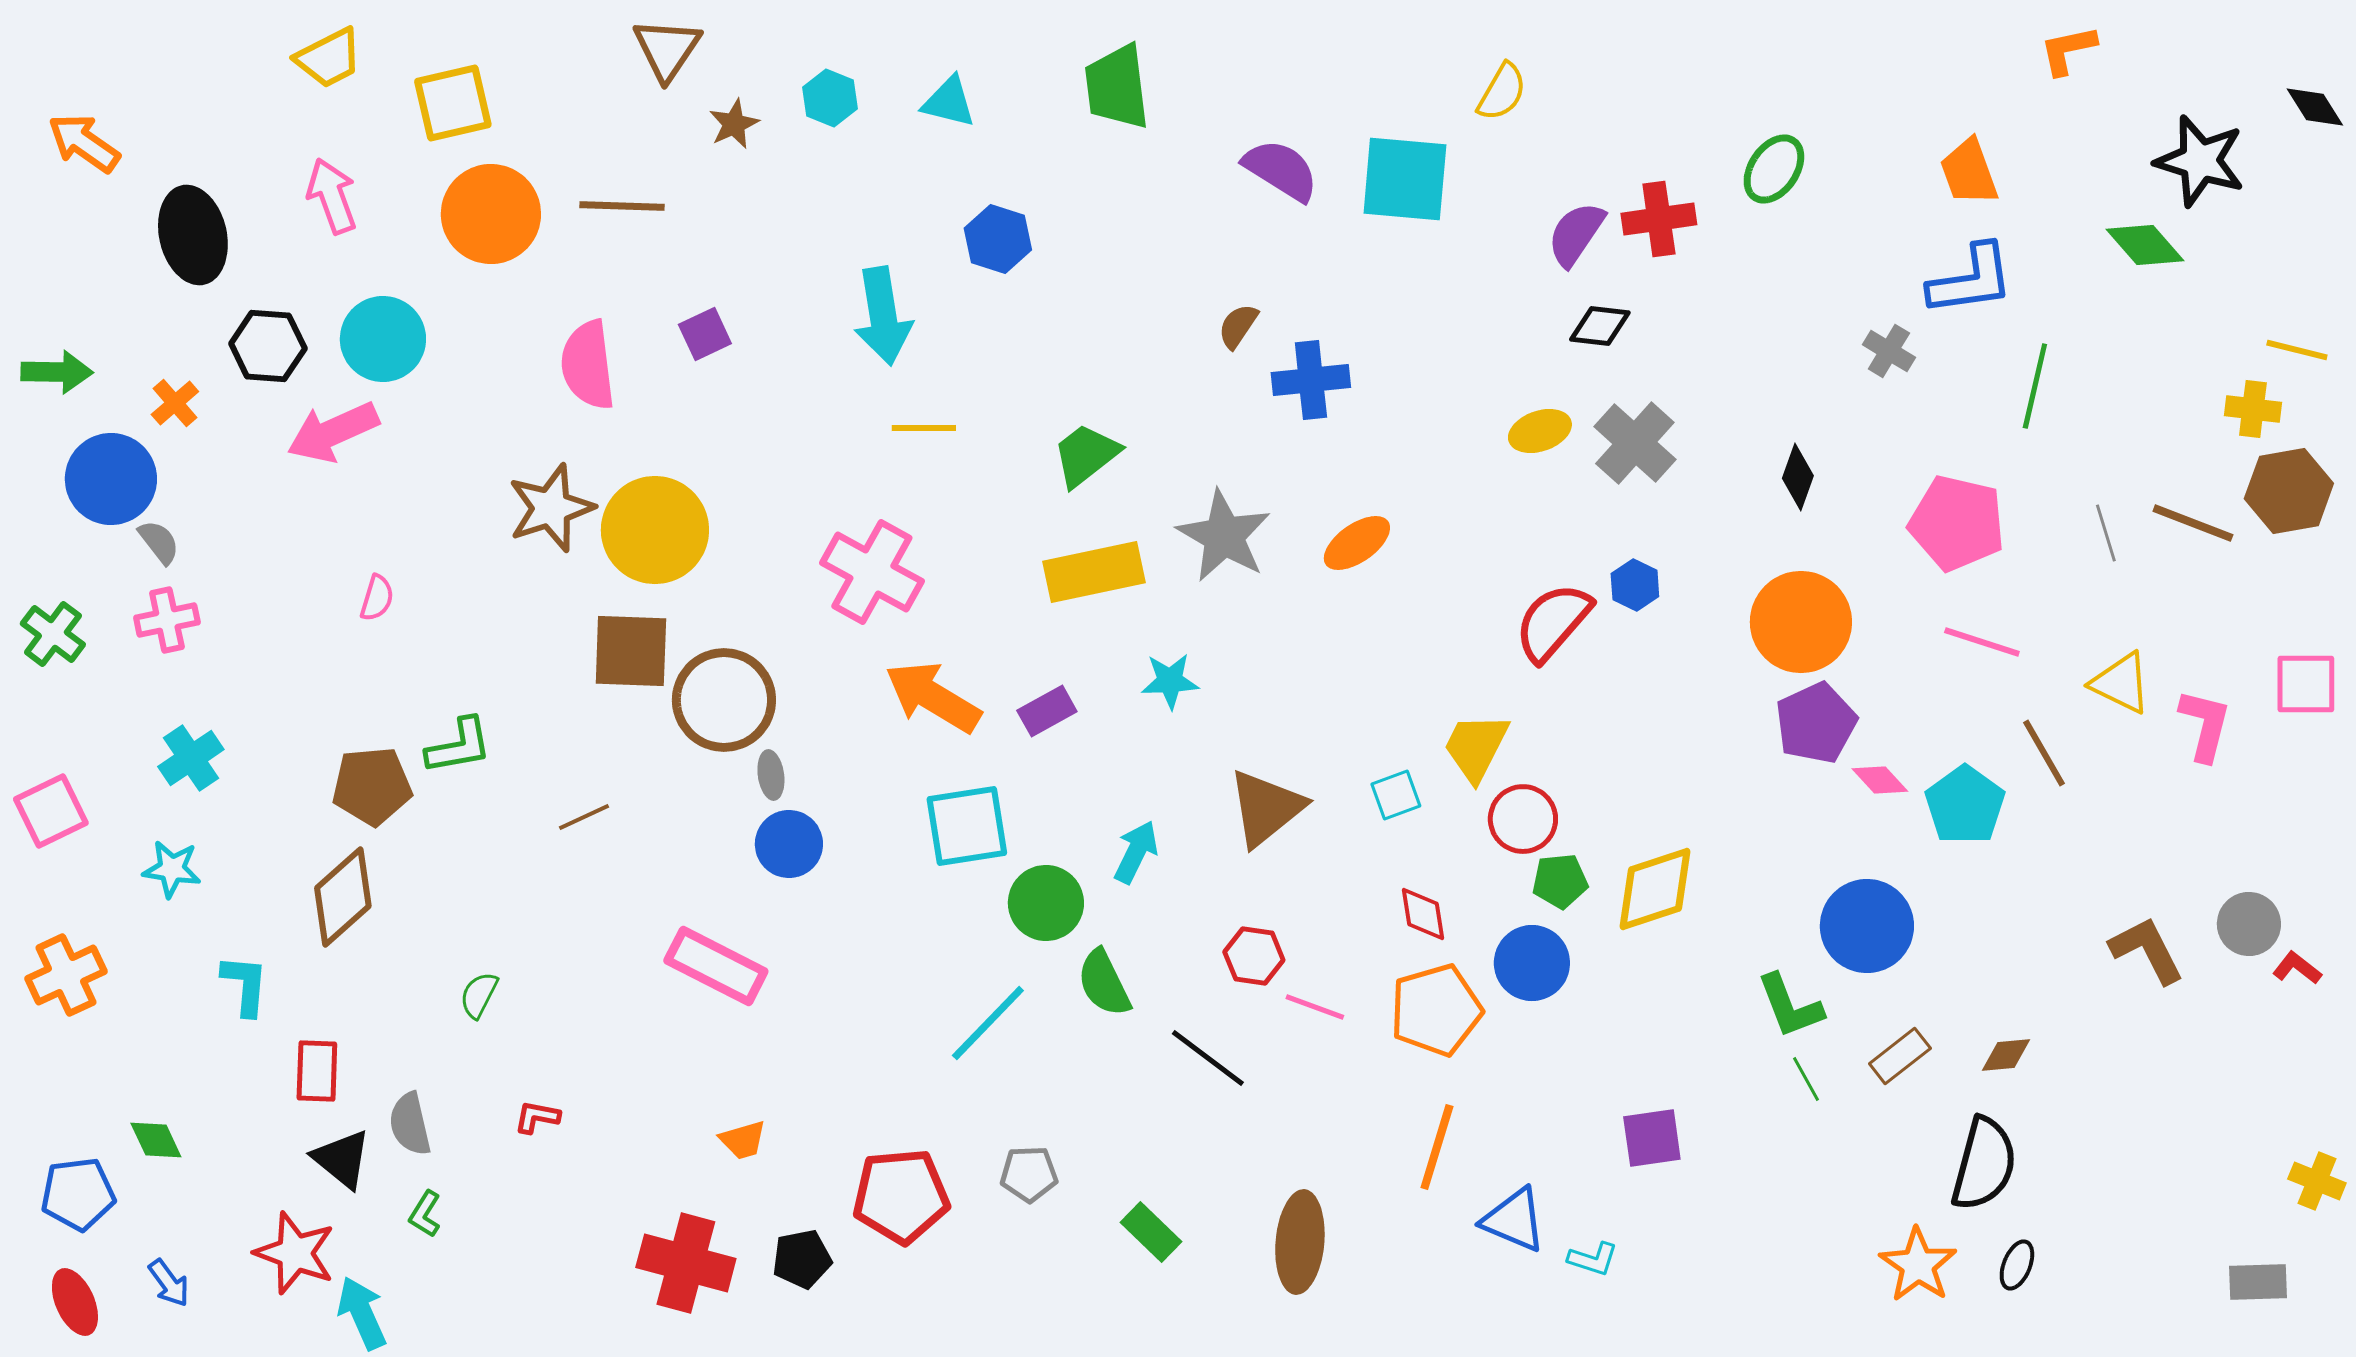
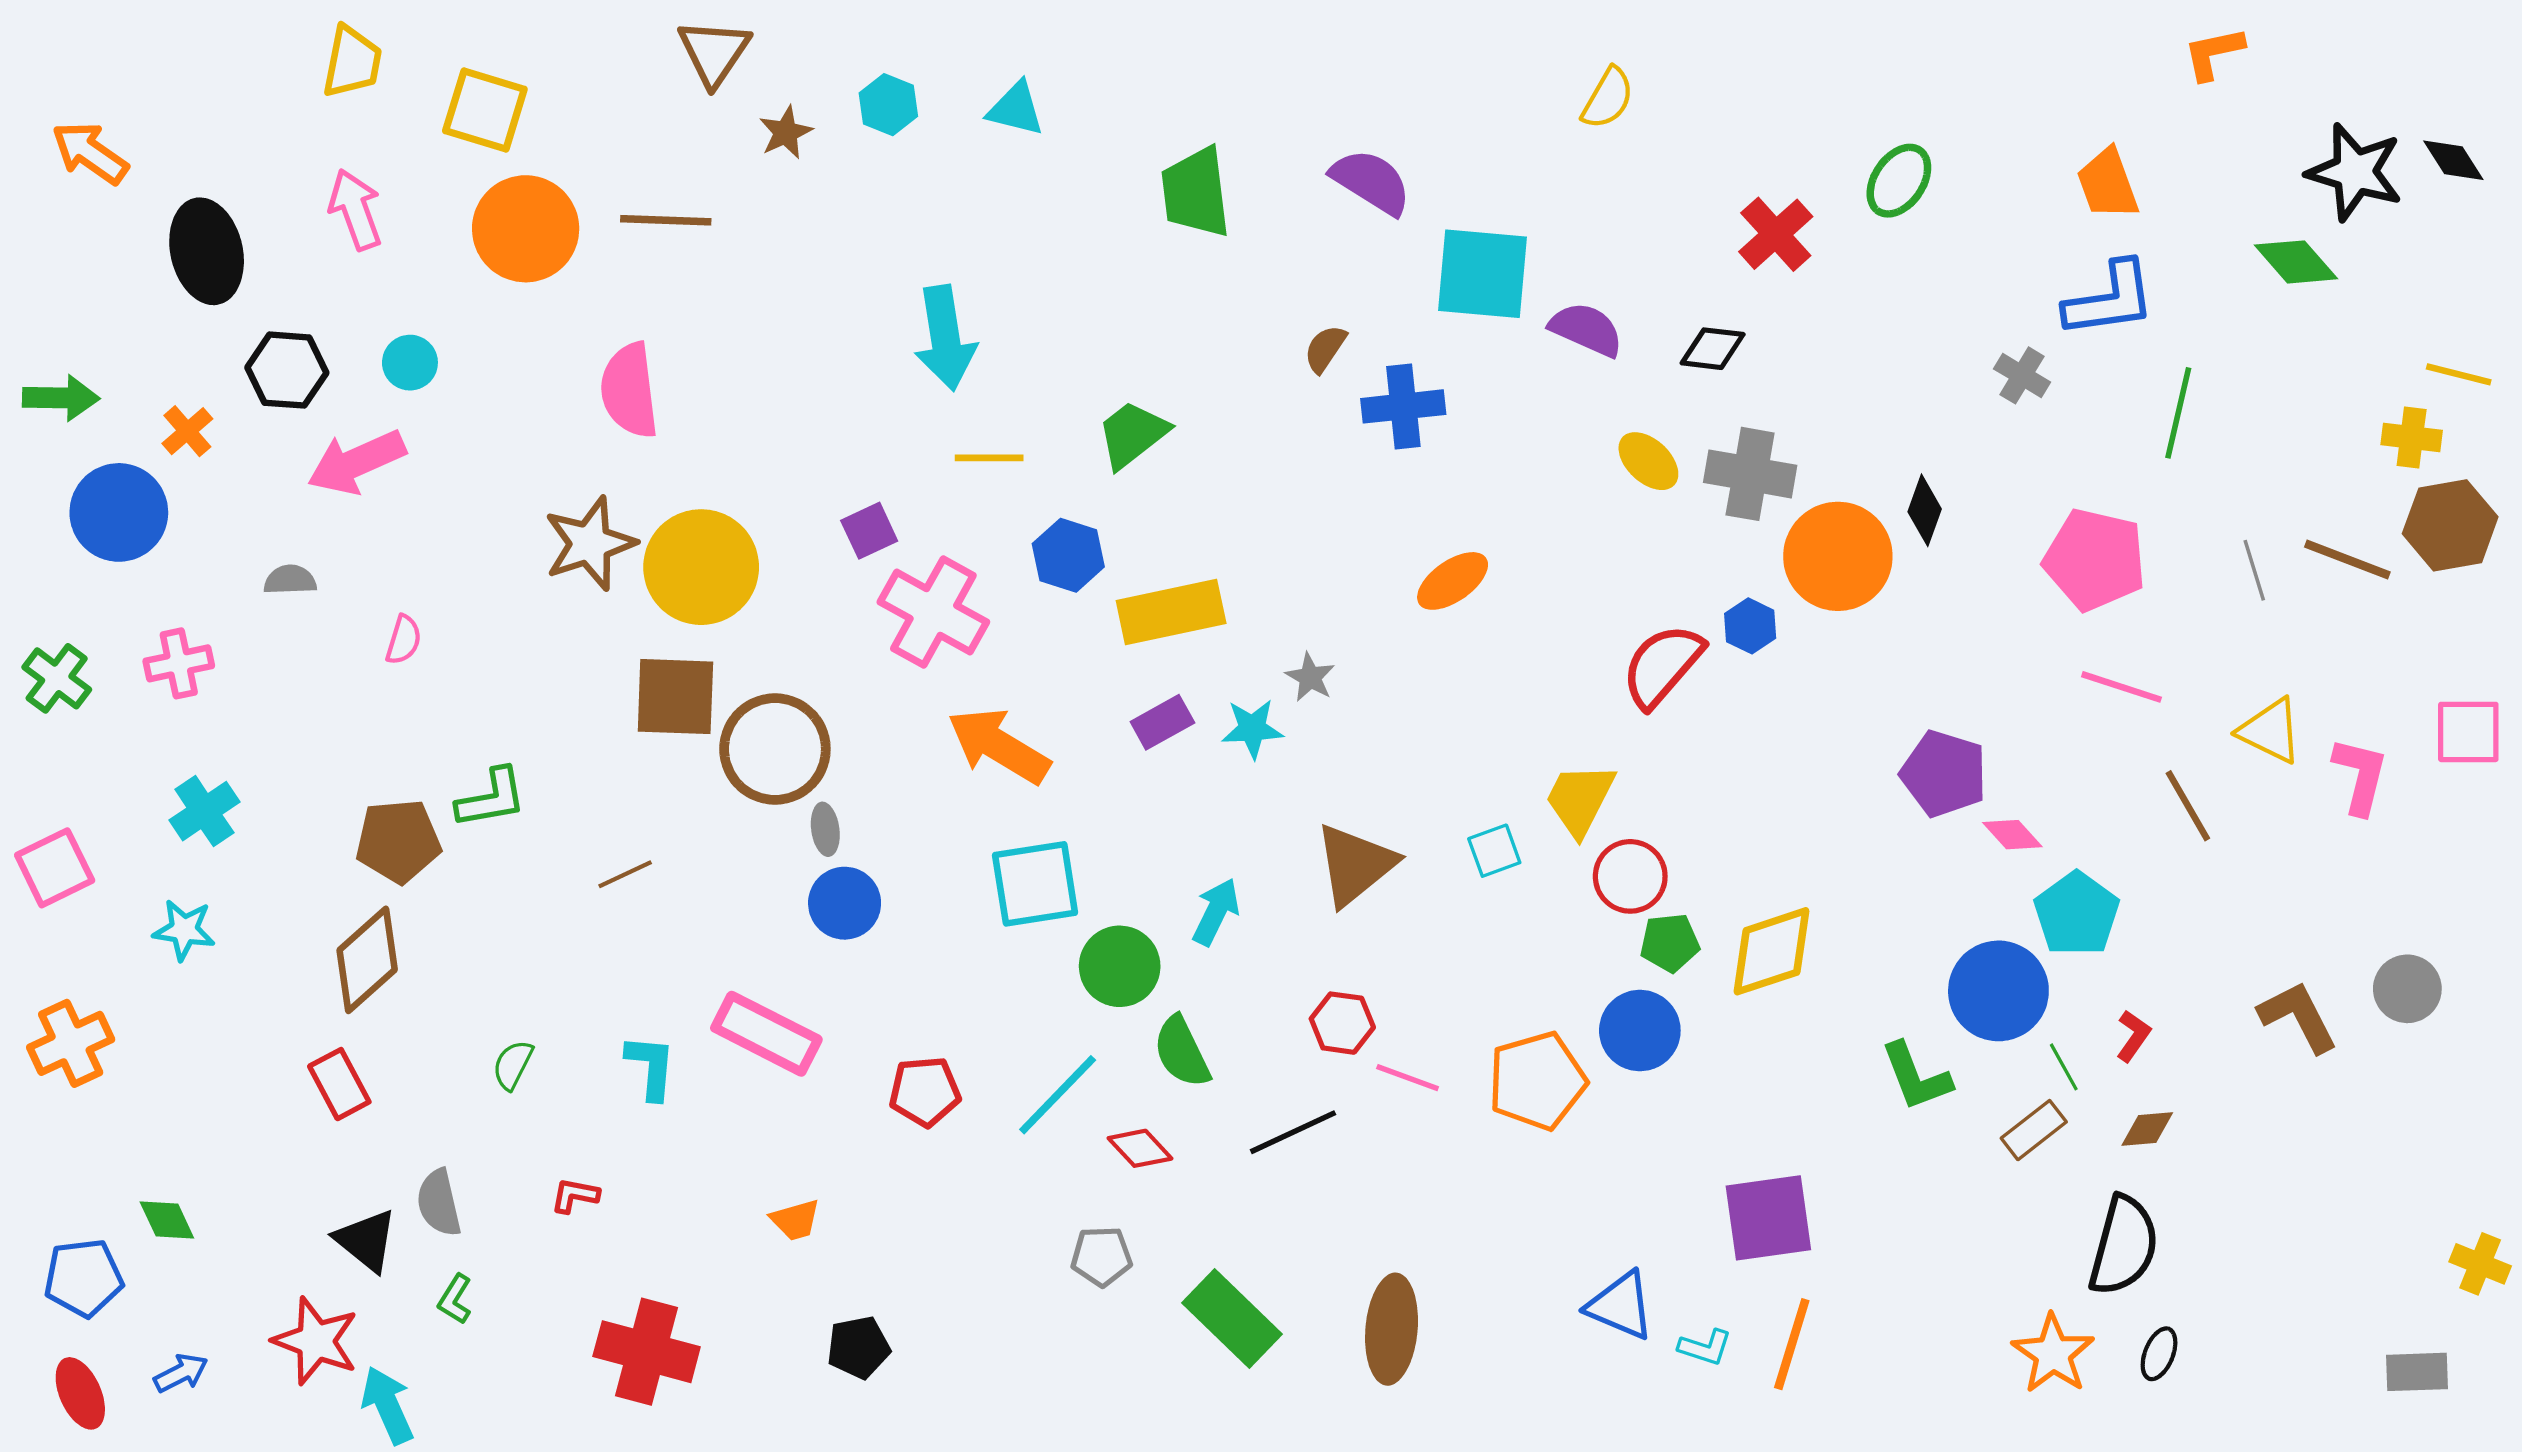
yellow trapezoid: (329, 58) -> (352, 62), turned -52
green trapezoid: (1117, 87) -> (1196, 192), moved
yellow square: (453, 103) -> (485, 110), turned 30
black diamond: (2315, 107) -> (2453, 160), moved
cyan square: (1405, 179) -> (1483, 274), moved
red cross: (1659, 219) -> (1776, 234), turned -34
purple semicircle: (1576, 234) -> (1586, 329), moved, turned 80
blue hexagon: (998, 239) -> (1068, 555), moved
purple square: (705, 334) -> (869, 531), moved
cyan circle: (383, 339) -> (410, 363), size x0.6
yellow ellipse: (1540, 431) -> (1648, 461), turned 62
gray cross: (1635, 443) -> (1750, 474), turned -32
green trapezoid: (1086, 455) -> (1132, 434), moved
gray star: (1224, 536) -> (1310, 677), moved, size x0.5
gray semicircle: (159, 542) -> (290, 580), moved, turned -54
orange circle: (1801, 622) -> (1838, 556), moved
purple rectangle: (1047, 711) -> (1162, 722), moved
purple pentagon: (1816, 723) -> (1944, 774), turned -30
cyan pentagon: (1965, 805) -> (2077, 914), moved
red diamond: (1423, 914) -> (1140, 1148), moved, turned -34
red L-shape: (2297, 968) -> (2133, 1036), moved, turned 87
cyan L-shape: (245, 985) -> (651, 1067), moved
black line: (1208, 1058) -> (1293, 1132), turned -62
red rectangle: (317, 1071) -> (339, 1084), moved, turned -30
green line: (1806, 1079) -> (2064, 1067), moved
purple square: (1652, 1138) -> (1768, 1218), size x1.4
orange line: (1437, 1147) -> (1792, 1344), moved
red pentagon: (901, 1196) -> (925, 1092), moved, size x0.7
green rectangle: (1151, 1232) -> (1232, 1318), size x1.5
red cross: (686, 1263) -> (647, 1352), moved
blue arrow: (169, 1283) -> (181, 1373), turned -81

